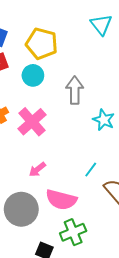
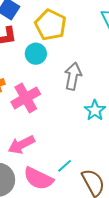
pink arrow: (37, 169) -> (21, 145), size x1.5
cyan line: (91, 170) -> (65, 166), moved

